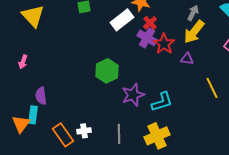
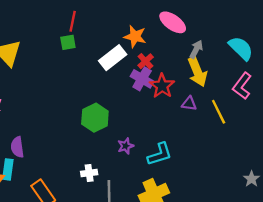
yellow arrow: (194, 32) -> (197, 72), turned -60
yellow line: (212, 88) -> (219, 112), moved
purple star: (133, 95) -> (126, 146), size x0.6
white cross: (84, 131) -> (89, 173), moved

